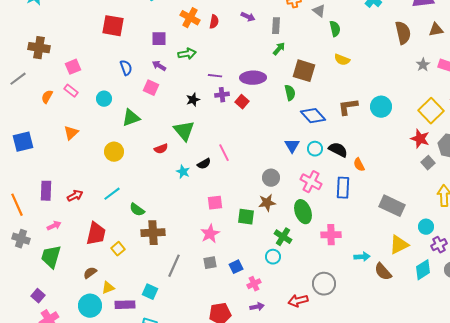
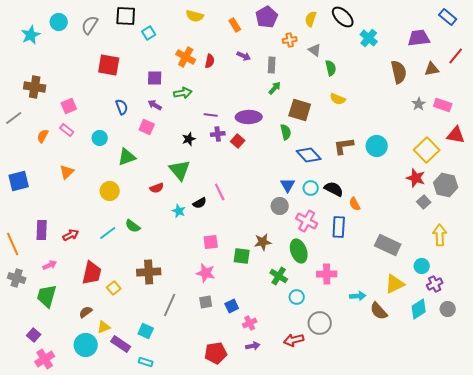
gray circle: (271, 178) -> (280, 206), moved
green semicircle: (137, 210) -> (133, 226), moved
pink star: (210, 234) -> (206, 273), turned -30
cyan circle: (273, 257) -> (297, 297), moved
purple rectangle: (125, 305) -> (121, 344), turned 36

